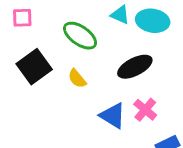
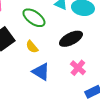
blue triangle: (113, 116) -> (41, 72), moved

